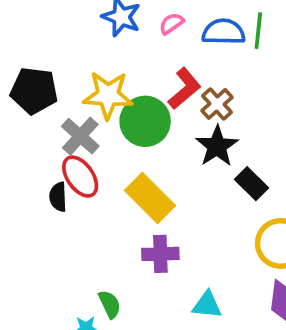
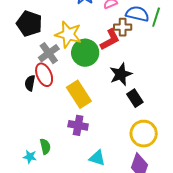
brown cross: (217, 104) -> (123, 27), moved, turned 30

